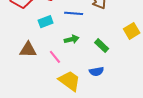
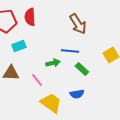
blue line: (74, 13) -> (70, 51), moved
cyan rectangle: (46, 22) -> (19, 46), moved

